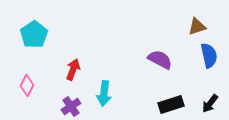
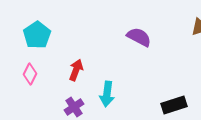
purple semicircle: (160, 60) -> (139, 37), moved
pink diamond: (27, 86) -> (30, 74), moved

